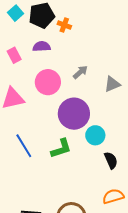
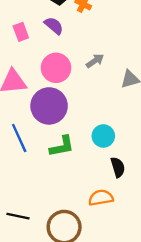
purple semicircle: (42, 46) -> (54, 26), turned 36
purple circle: (74, 114) -> (49, 106), moved
orange semicircle: (113, 196) -> (101, 198), moved

